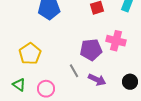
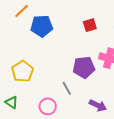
purple arrow: (97, 80) -> (98, 105), moved
pink circle: (46, 89) -> (48, 106), moved

